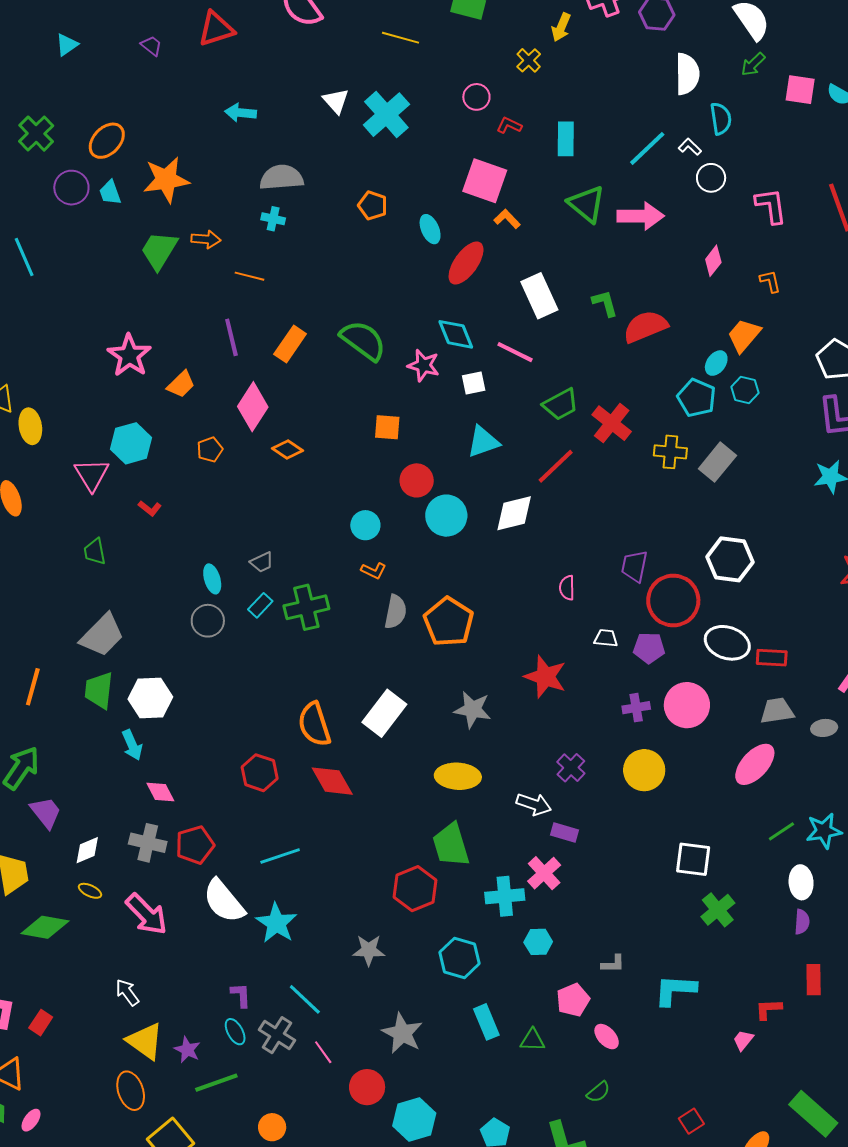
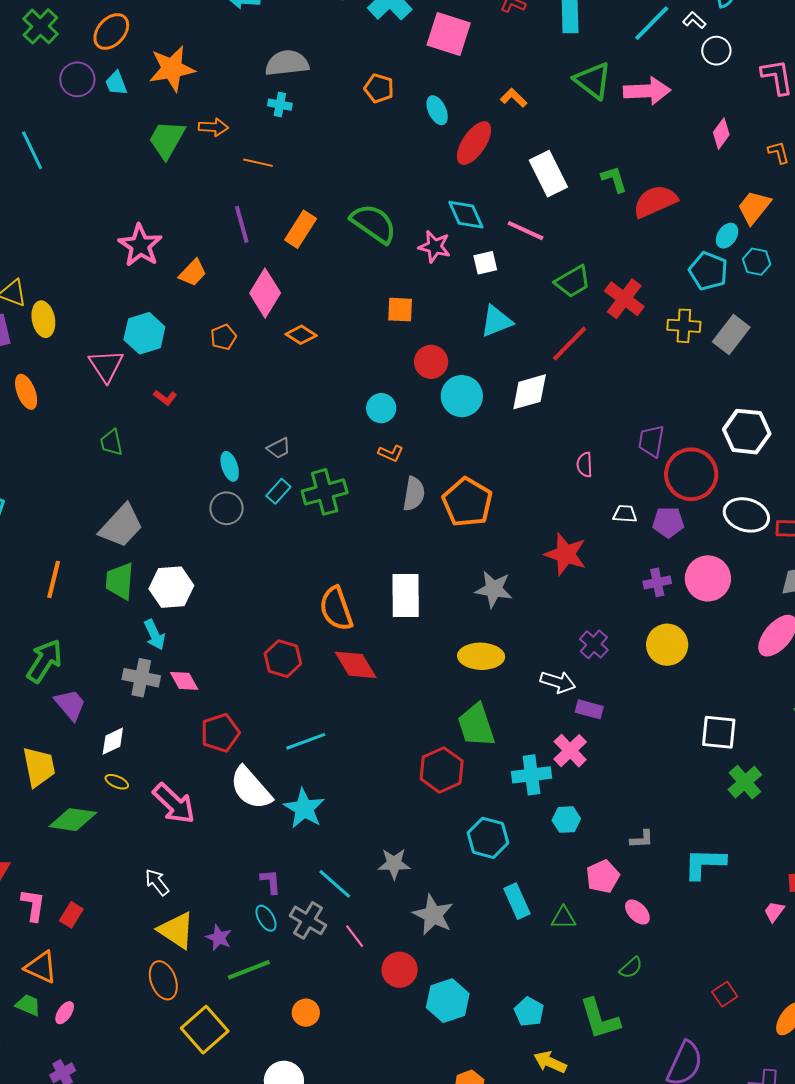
pink square: (485, 181) -> (449, 34), moved
white rectangle: (384, 713) -> (406, 596), turned -36
gray cross: (148, 843) -> (141, 678), moved
gray star: (369, 950) -> (394, 864), moved

